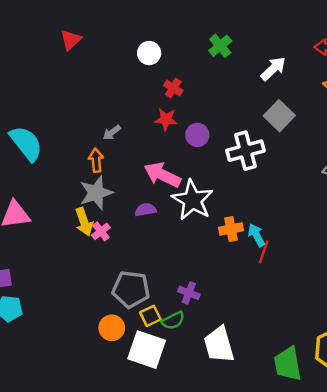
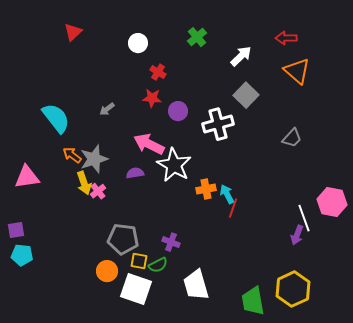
cyan semicircle: (26, 143) -> (56, 118), moved
orange arrow: (96, 160) -> (72, 155), moved, turned -48
yellow square: (150, 316) -> (139, 261), turned 36

